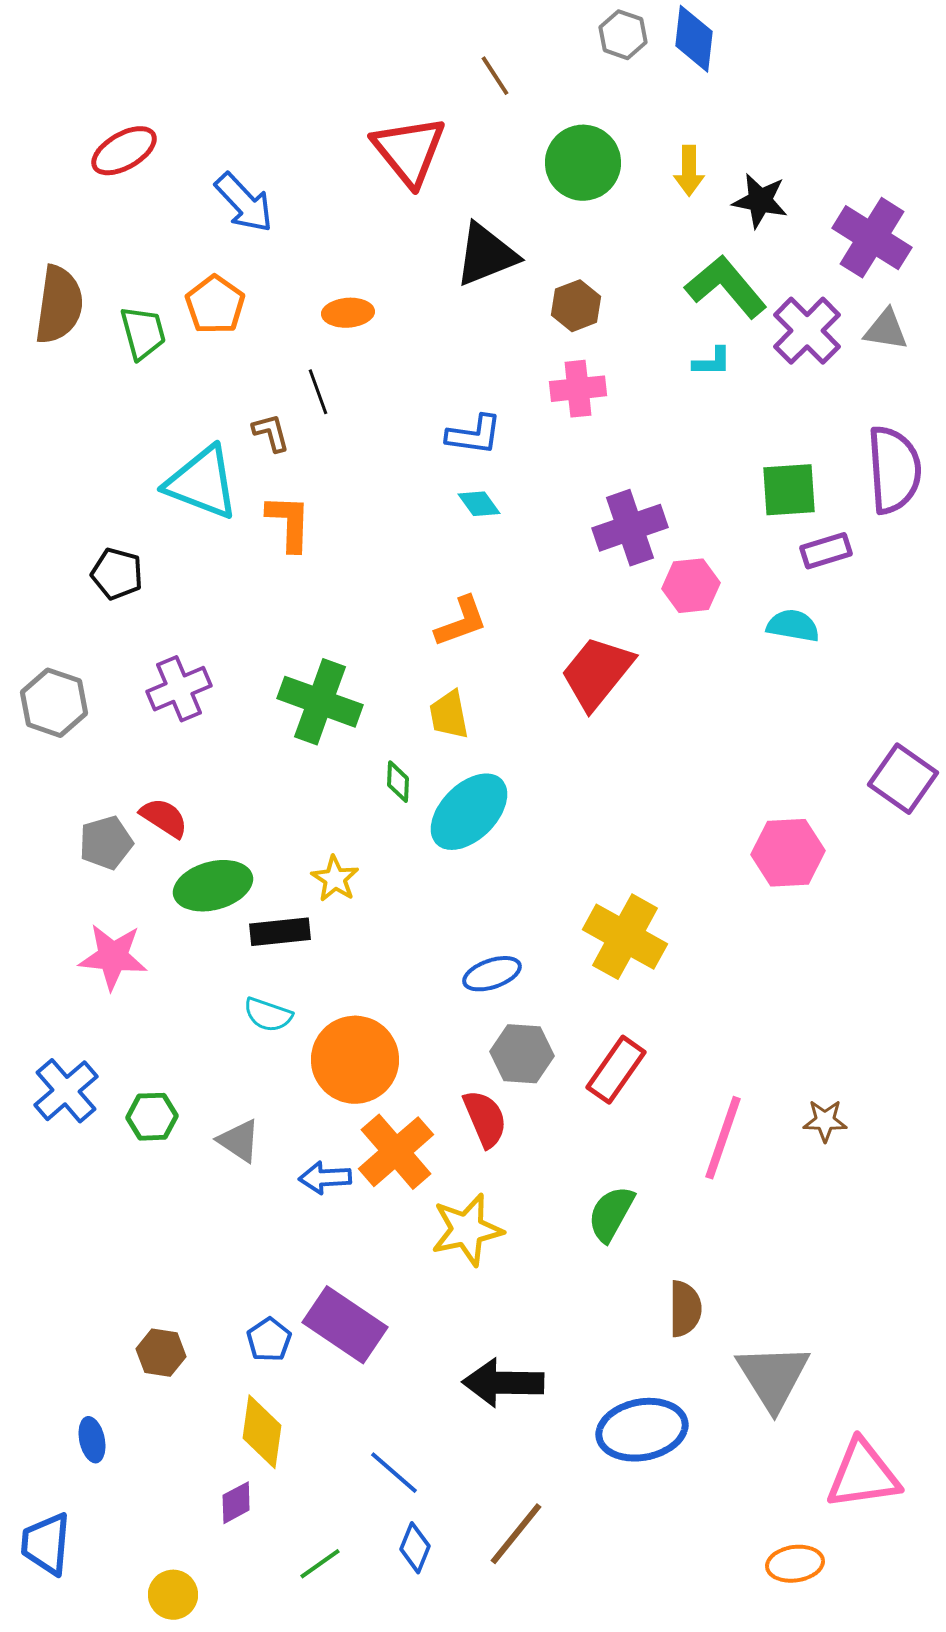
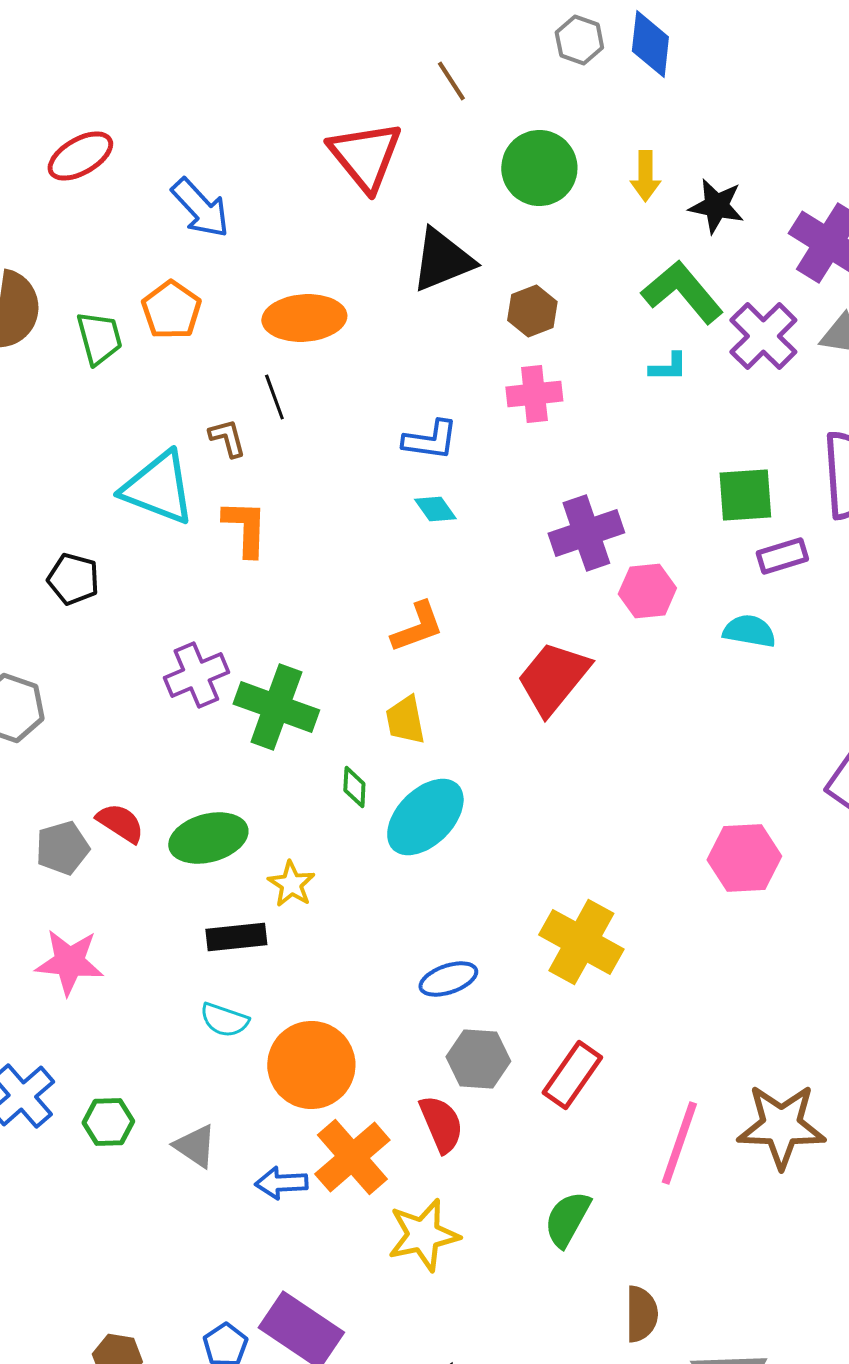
orange ellipse: (348, 313) -> (304, 318), size x1.6
purple cross: (179, 689) -> (196, 675), moved
green ellipse: (213, 886) -> (208, 838), moved
brown star: (825, 1121) -> (781, 1126), size x2.0

